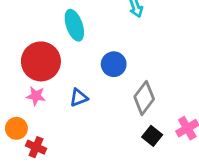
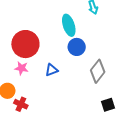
cyan ellipse: (74, 25) -> (69, 25), moved
black square: (152, 136) -> (108, 105), moved, turned 32

